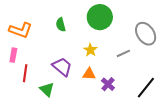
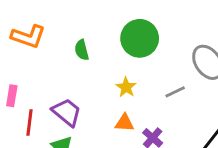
orange L-shape: (21, 30) -> (28, 36), moved
purple trapezoid: (62, 67) -> (67, 112), moved

